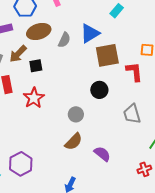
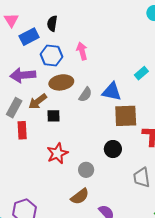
blue triangle: (90, 33) -> (112, 92), turned 35
red star: (34, 98) -> (57, 153), moved

